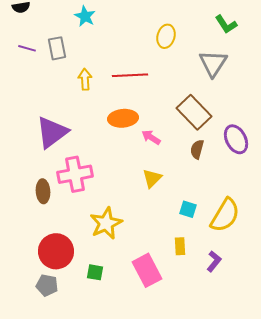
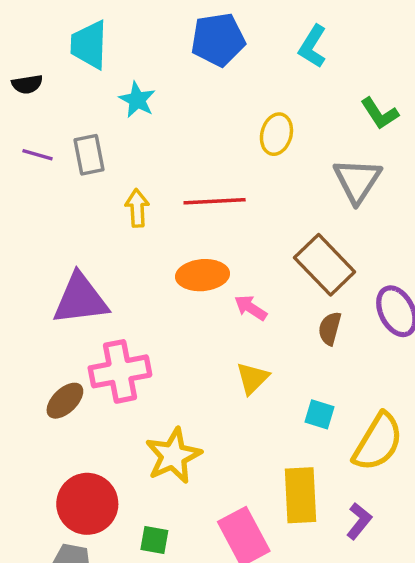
purple triangle: (52, 132) -> (80, 299), turned 30
brown ellipse: (43, 191) -> (65, 401), turned 50
cyan square: (188, 209) -> (319, 414), moved
yellow rectangle: (180, 246) -> (301, 495), size x1.8

